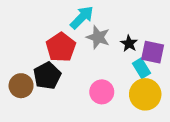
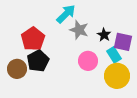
red pentagon: (61, 47) -> (33, 39), moved
pink circle: (102, 92) -> (88, 61), moved

